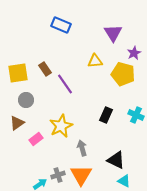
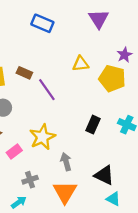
purple triangle: (113, 33) -> (99, 19), moved
brown rectangle: (45, 69) -> (24, 73), turned -32
gray cross: (58, 175) -> (30, 180), moved

